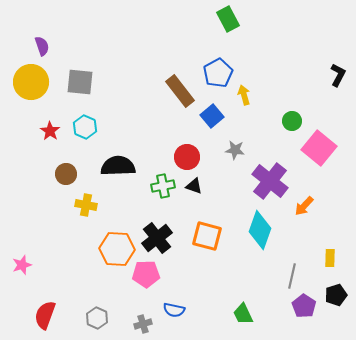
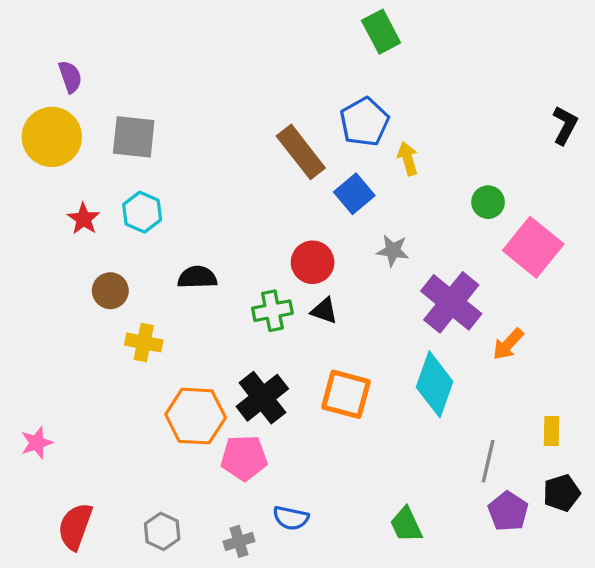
black semicircle: (118, 166) -> (197, 277), size x0.7

